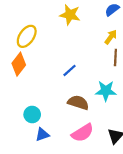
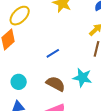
cyan circle: (32, 115) -> (19, 82), moved

